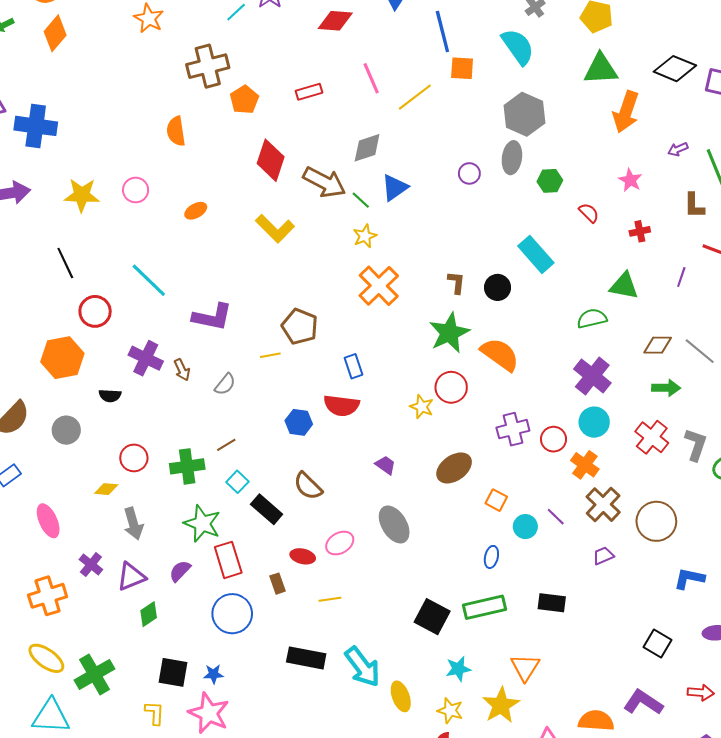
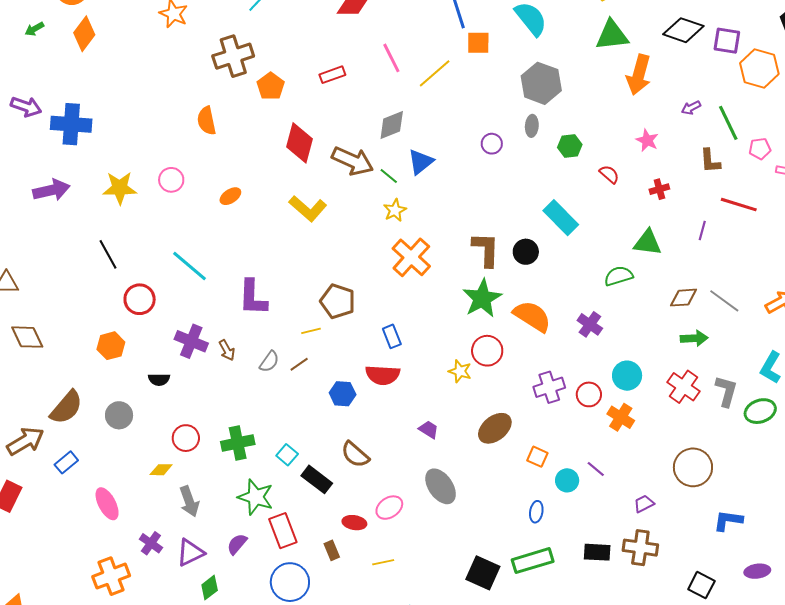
gray ellipse: (512, 158) -> (532, 126), size x0.7
brown L-shape: (456, 283) -> (486, 249), size x1.6
purple L-shape: (212, 317) -> (253, 298), turned 84
orange hexagon: (62, 358) -> (111, 346), size x0.7
purple cross: (592, 376) -> (590, 324), moved, size x0.7
brown line: (226, 445) -> (299, 364), moved
brown cross: (603, 505) -> (640, 548), moved, turned -32

